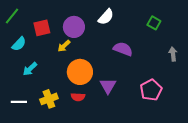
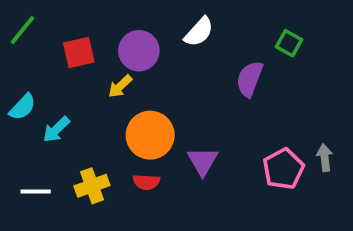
cyan semicircle: (19, 44) -> (23, 107), moved
purple semicircle: (123, 49) -> (250, 79), moved, turned -90
gray arrow: (173, 54) -> (325, 158), moved

